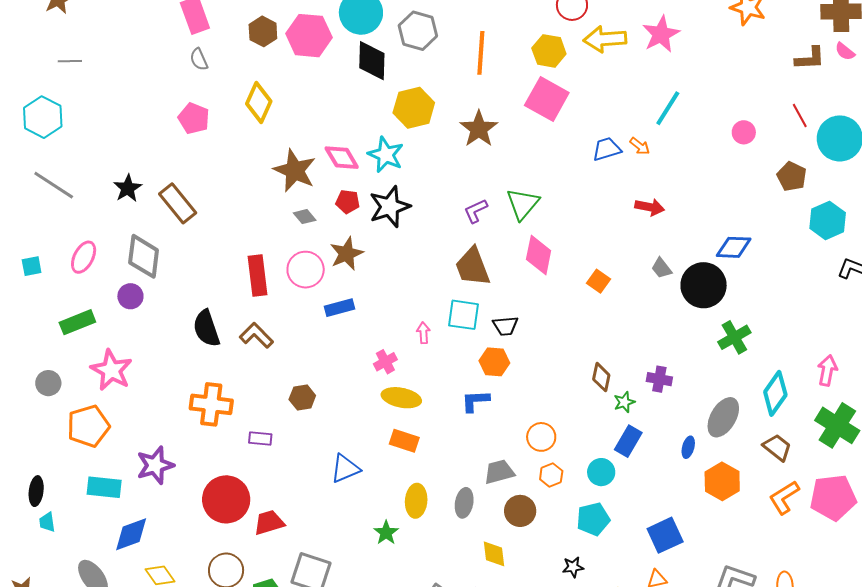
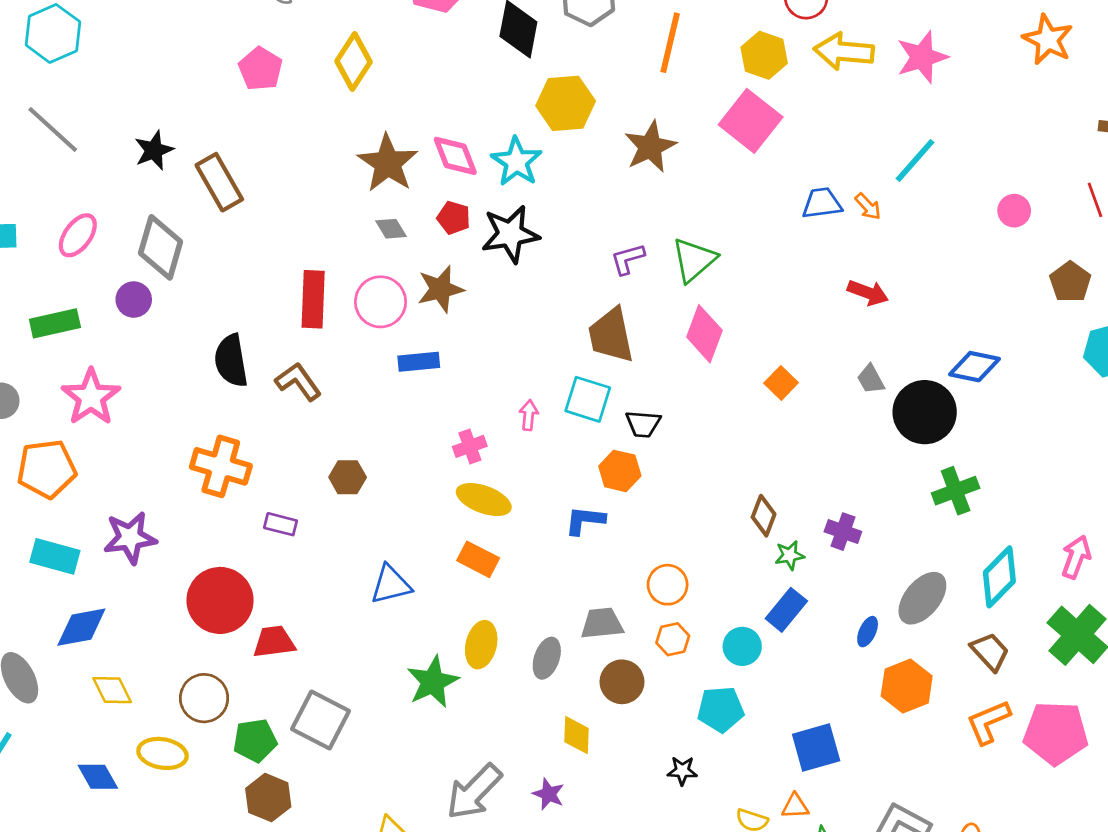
green star: (386, 533) -> (433, 682), size x1.5

